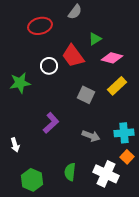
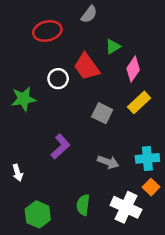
pink diamond: (112, 58) -> (133, 69), turned -70

